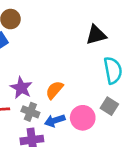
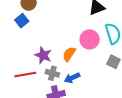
pink circle: (83, 118) -> (90, 39), moved

